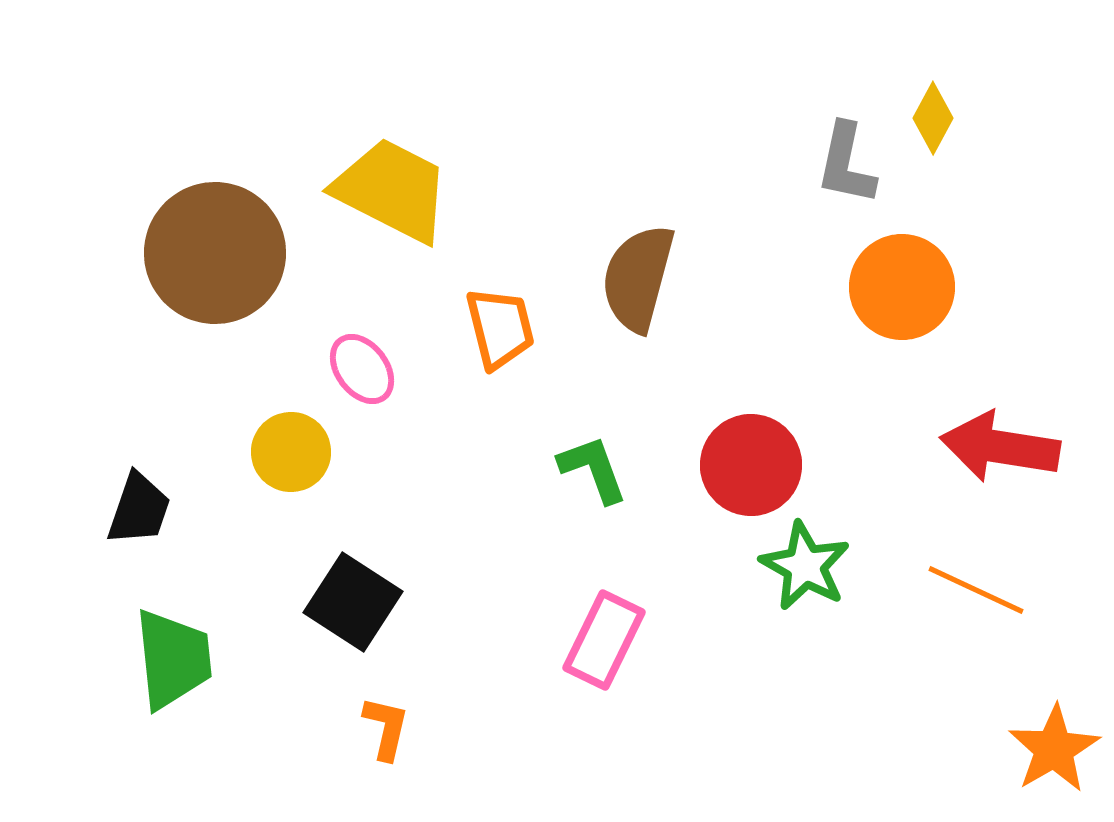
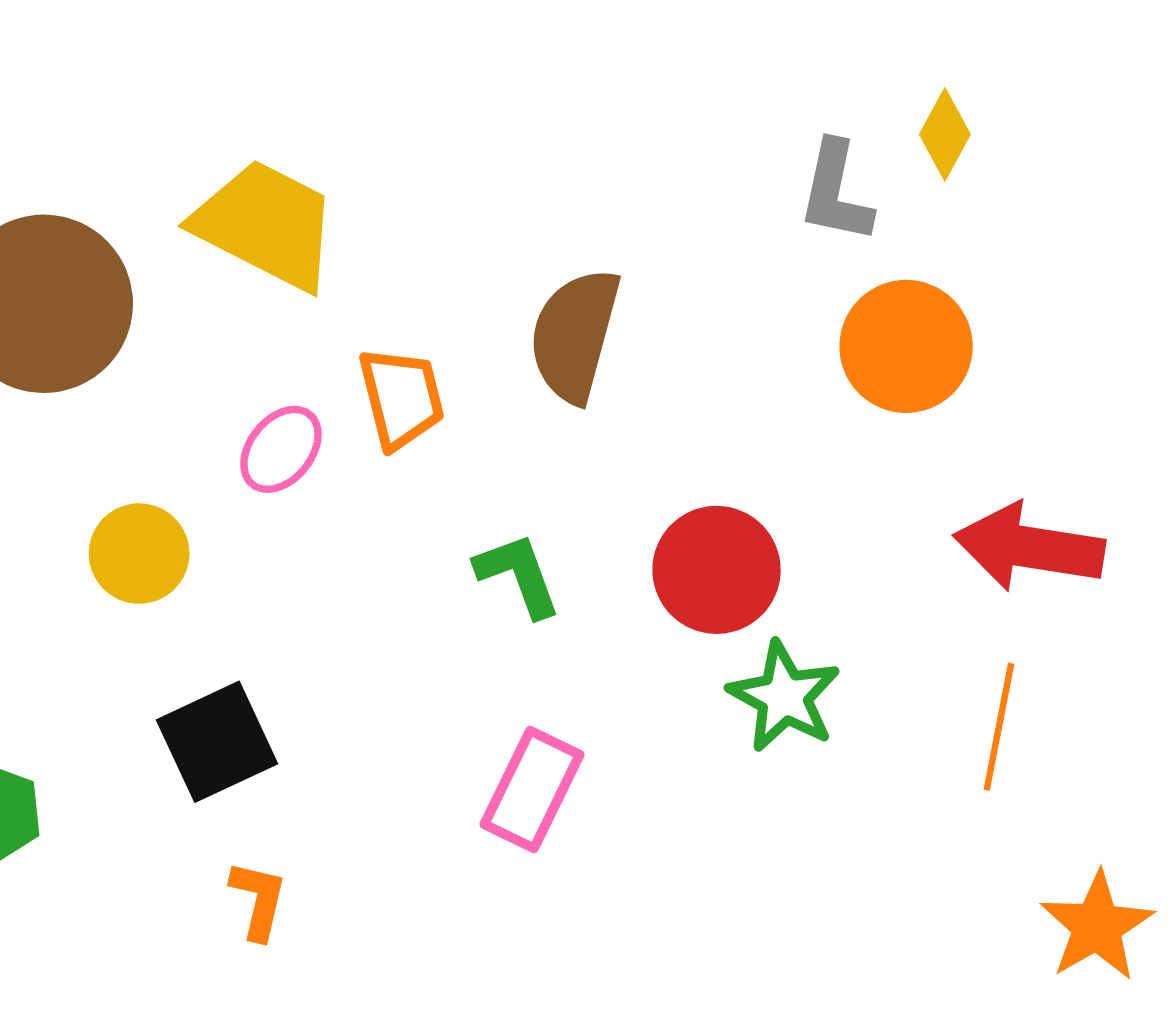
pink ellipse: (362, 369) -> (281, 449), moved, turned 76
orange line: (976, 590) -> (999, 727), turned 76
black square: (353, 602) -> (217, 742), turned 32

